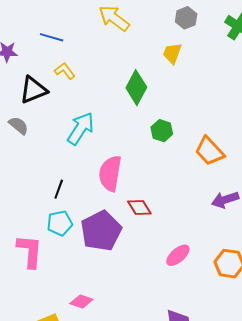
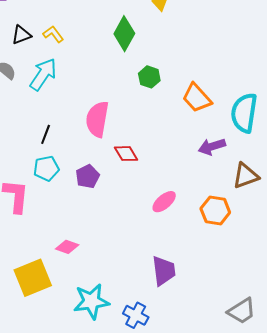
yellow L-shape: (65, 71) -> (53, 34), moved
black triangle: (33, 90) -> (21, 35), size x0.7
cyan arrow: (81, 128) -> (43, 74), moved
purple pentagon: (101, 231) -> (88, 176), size x0.6

